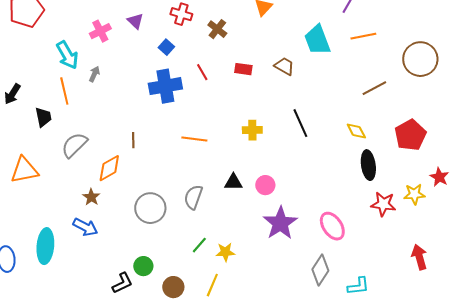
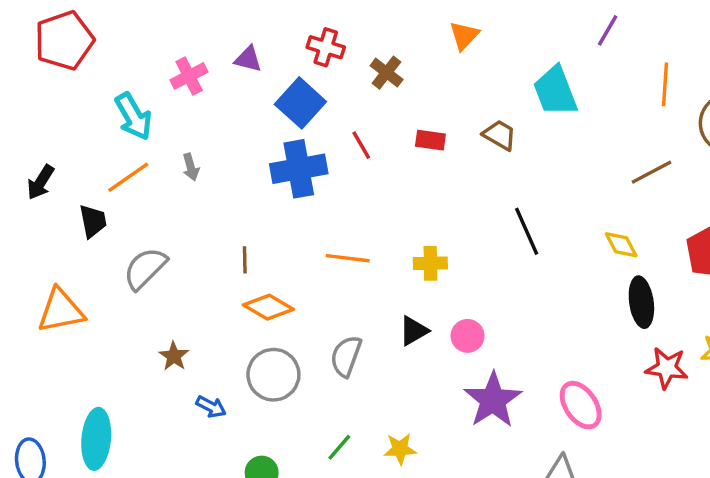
purple triangle: (135, 21) -> (248, 59), turned -30
orange line: (363, 36) -> (665, 84), moved, turned -75
blue square: (166, 47) -> (300, 103), size x1.8
gray arrow: (94, 74) -> (191, 167), moved, turned 140
orange line: (64, 91) -> (128, 177), turned 68
yellow cross: (252, 130) -> (430, 263), moved
orange diamond: (109, 168) -> (268, 307), moved, turned 60
black triangle: (233, 182) -> (414, 331), turned -30
blue arrow: (85, 227) -> (211, 407), moved, size x0.7
green line: (199, 245) -> (339, 447), moved

